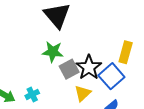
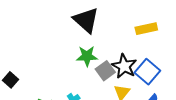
yellow rectangle: (126, 52) -> (146, 29), moved, turned 70

